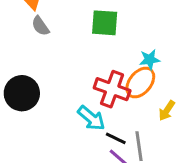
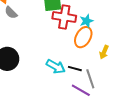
red cross: (112, 89) -> (64, 17), moved
black line: (116, 138) -> (75, 69), moved

